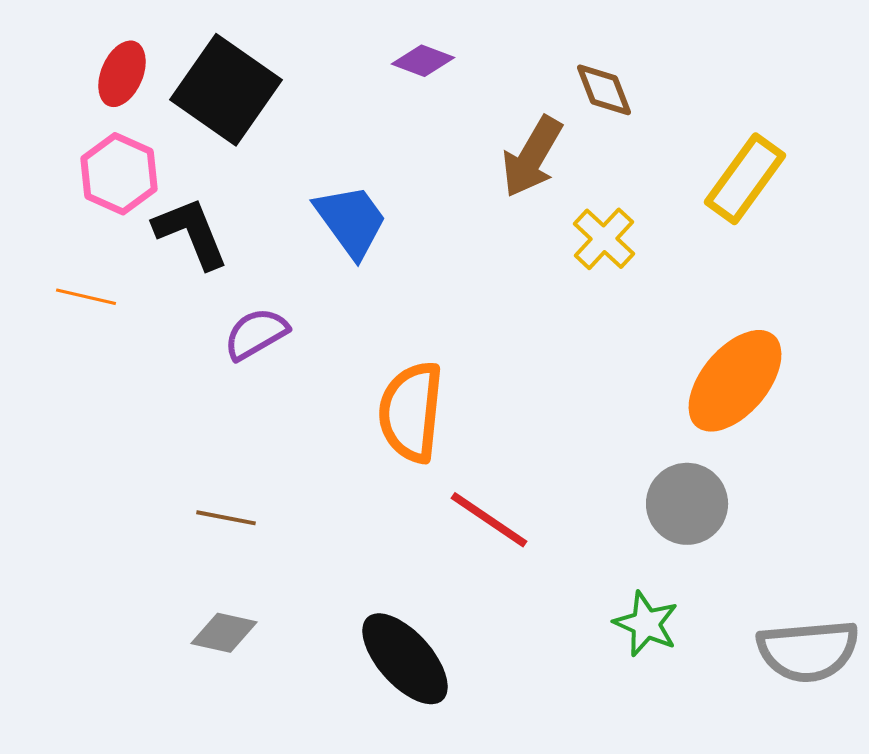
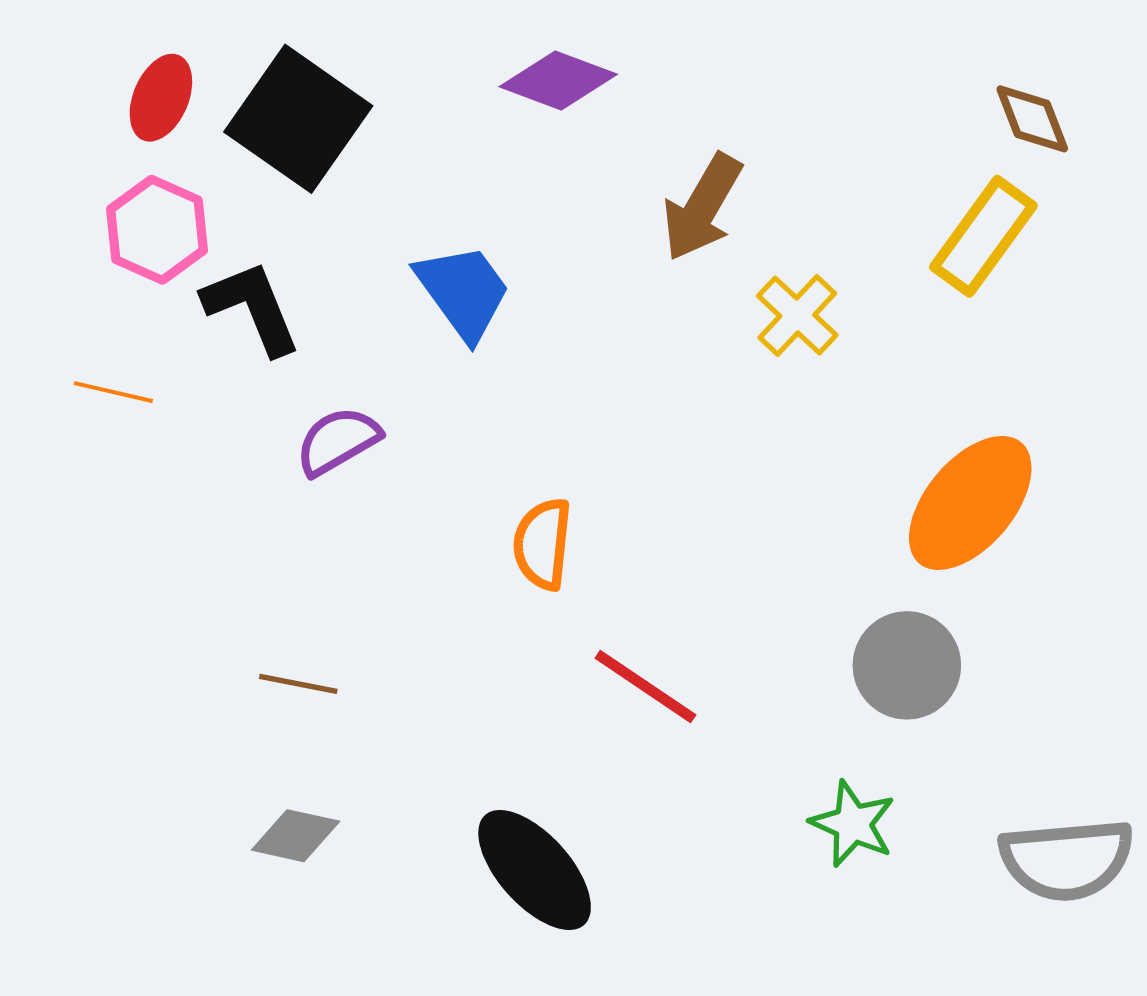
purple diamond: (423, 61) -> (558, 81), size x1.4
brown diamond: (604, 90) -> (1032, 119), moved
orange semicircle: (411, 412) -> (542, 544), size x0.7

